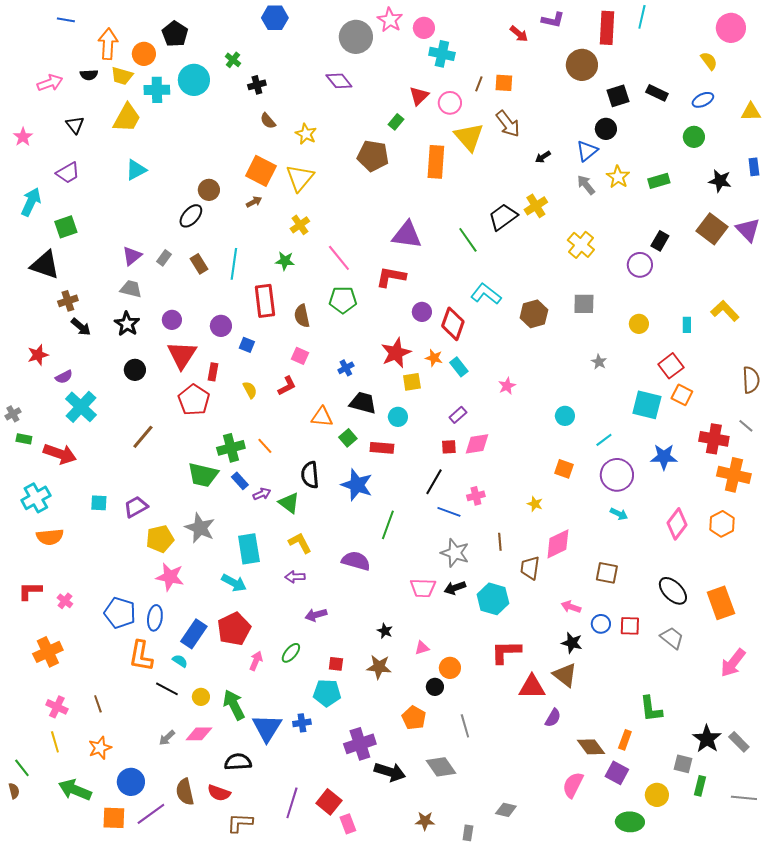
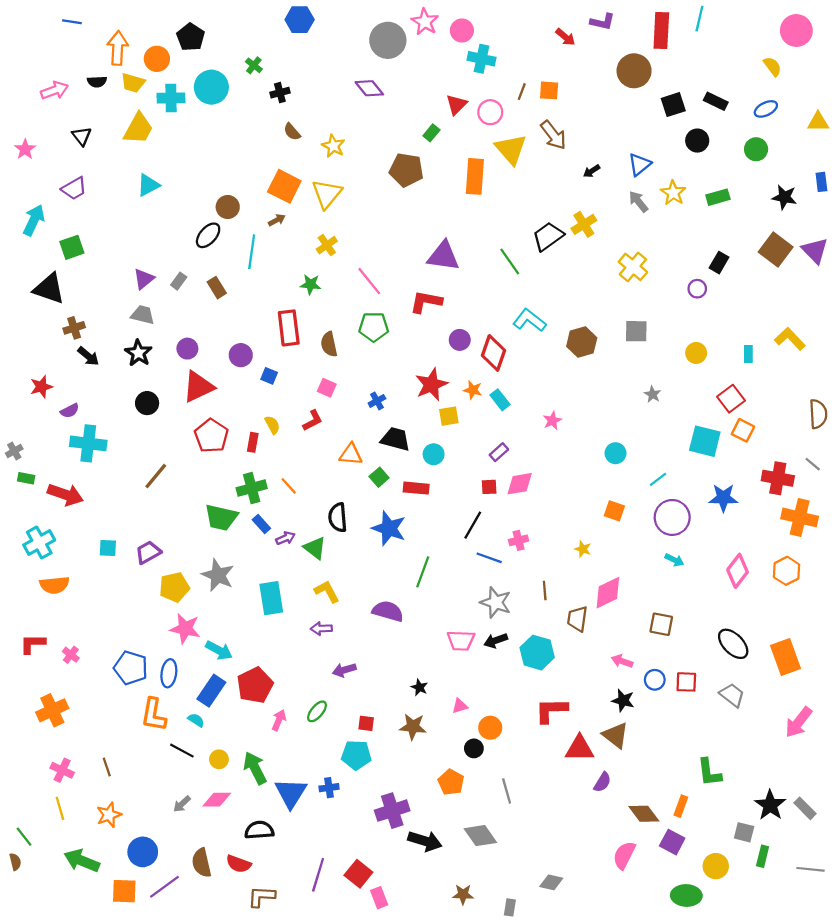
black circle: (606, 129) -> (697, 141), moved
cyan line: (234, 264) -> (252, 252), moved
purple circle: (640, 265) -> (697, 289), size x0.7
red triangle: (182, 355) -> (198, 387), turned 32
red rectangle: (213, 372) -> (253, 442), moved
cyan cross: (81, 407) -> (88, 443), turned -36
cyan arrow: (234, 583) -> (219, 650), moved

